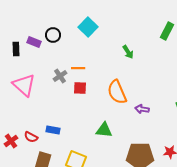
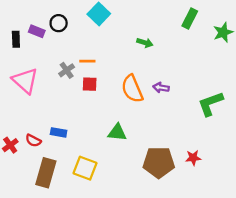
green arrow: (128, 52) -> (145, 43), turned -40
purple arrow: (142, 109) -> (161, 88), moved

